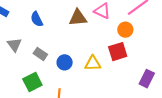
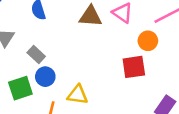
blue circle: (65, 62) -> (45, 77), moved
yellow triangle: (93, 63) -> (78, 95), moved

